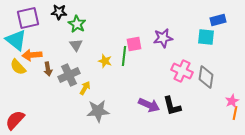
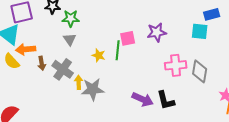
green star: (77, 24) -> (71, 18), turned -30
pink cross: (182, 71) -> (176, 65), turned -30
gray cross: (69, 75) -> (63, 69), turned -30
yellow arrow: (85, 88) -> (79, 82), turned -32
gray star: (98, 111) -> (93, 89), moved

